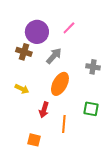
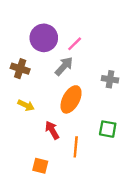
pink line: (69, 28) -> (75, 44), moved
brown cross: (24, 52) -> (20, 69), moved
red arrow: (44, 110) -> (52, 130), turned 133

